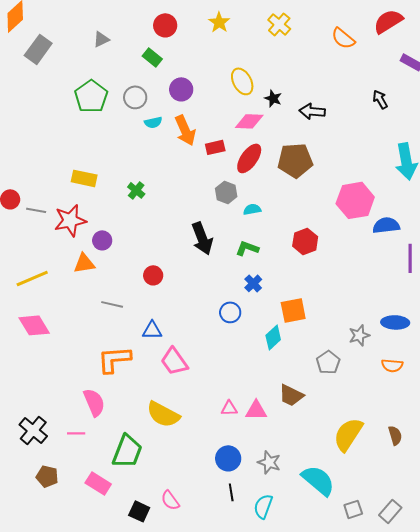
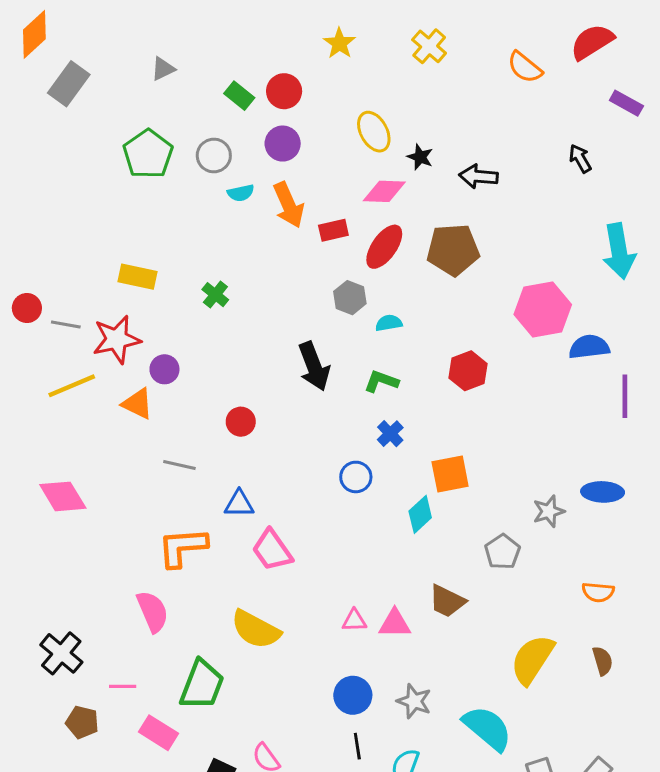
red circle: (165, 25) -> (284, 91), moved
orange triangle: (84, 263) -> (138, 404), turned 35
yellow line: (32, 278) -> (72, 386), moved
orange semicircle: (392, 365) -> (598, 592), moved
pink line: (76, 433) -> (123, 686), moved

